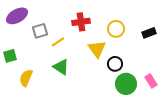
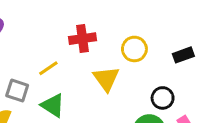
gray square: (40, 31) -> (17, 91), moved, turned 35
black circle: (115, 64) -> (163, 98), moved

